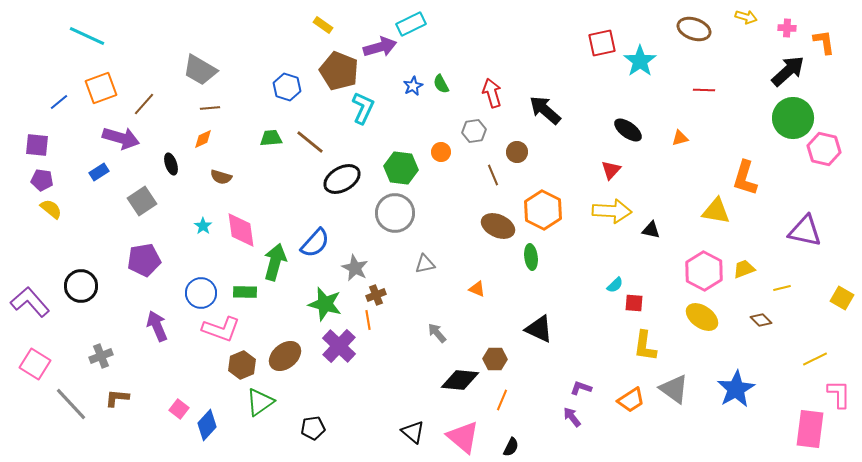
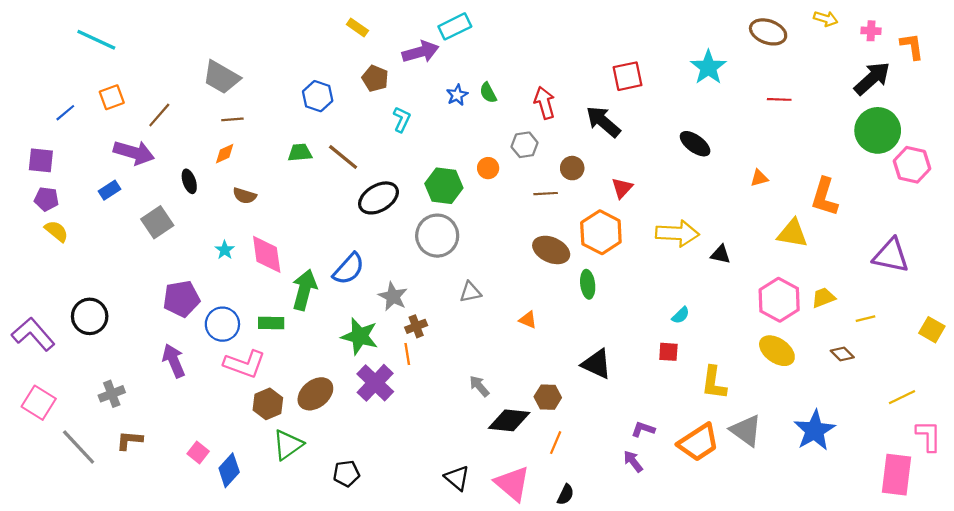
red square: (602, 43) -> (628, 76), moved
brown pentagon: (339, 71) -> (375, 78), size x0.6
orange square: (101, 88) -> (112, 97), size x0.7
cyan L-shape: (363, 108) -> (402, 119), size x0.7
orange triangle: (680, 138) -> (759, 178), moved
red triangle: (611, 170) -> (622, 188), moved
brown line: (493, 175) -> (546, 194), turned -70
purple pentagon: (144, 260) -> (181, 299), moved
red square: (634, 303) -> (668, 352), moved
gray arrow: (437, 333) -> (479, 386), moved
orange trapezoid: (631, 400) -> (698, 443), size x1.4

